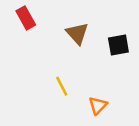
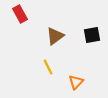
brown triangle: (77, 33) -> (55, 36), moved, turned 36

